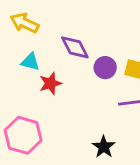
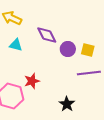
red star: (50, 83) -> (32, 81), moved

